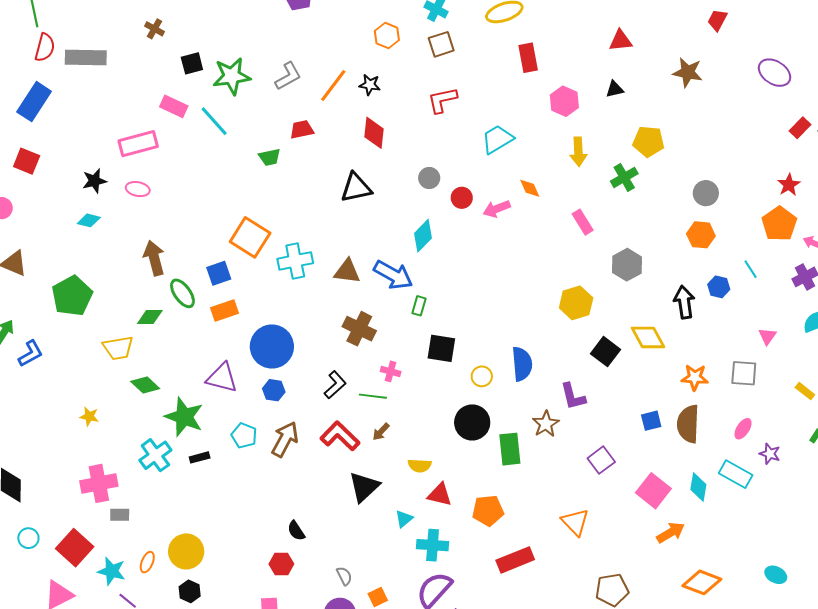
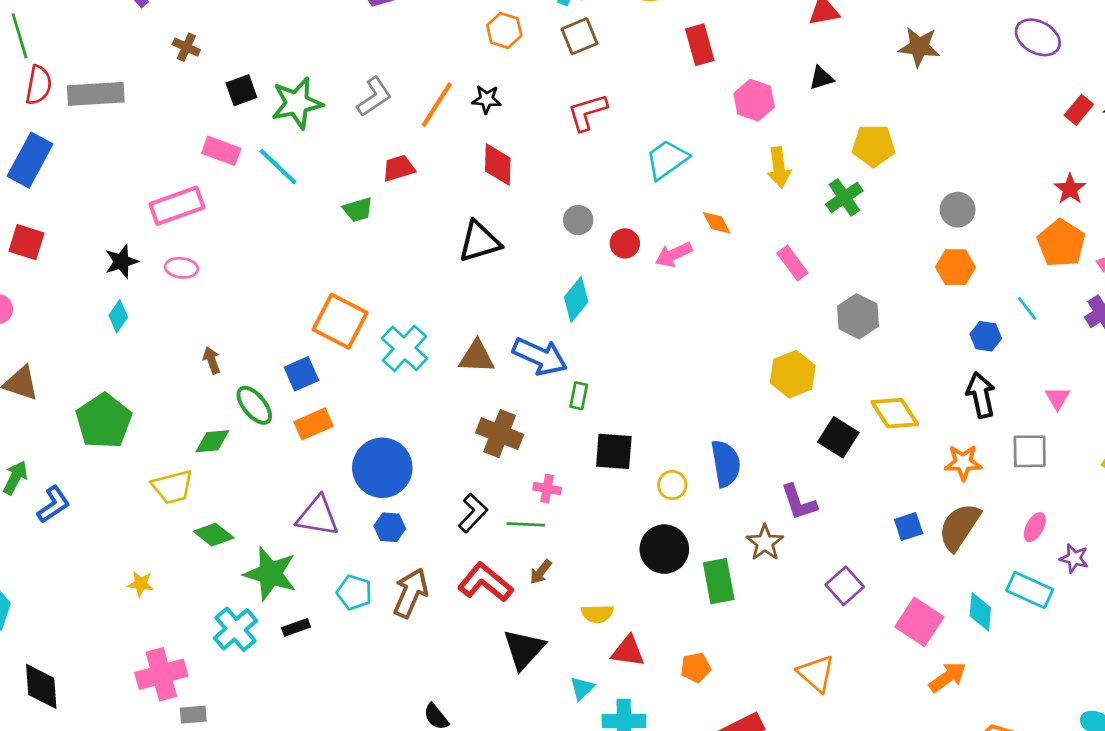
cyan diamond: (89, 220) -> (118, 316), turned -65
brown arrow: (154, 258) -> (212, 360), size x0.6
cyan cross: (295, 261) -> (404, 348), turned -32
black arrow: (684, 302) -> (981, 395), moved
brown semicircle: (688, 424) -> (959, 527), turned 36
orange pentagon: (488, 511) -> (696, 668), size x0.7

